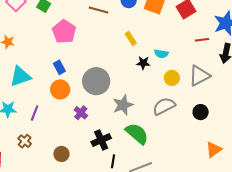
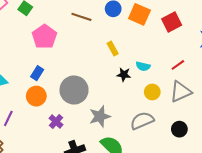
red line: (202, 40) -> (178, 65), moved, turned -32
blue rectangle: (59, 67) -> (37, 73), turned 56

